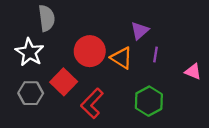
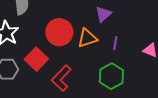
purple line: (156, 55) -> (115, 43), moved
orange triangle: (122, 58) -> (87, 38), turned -50

